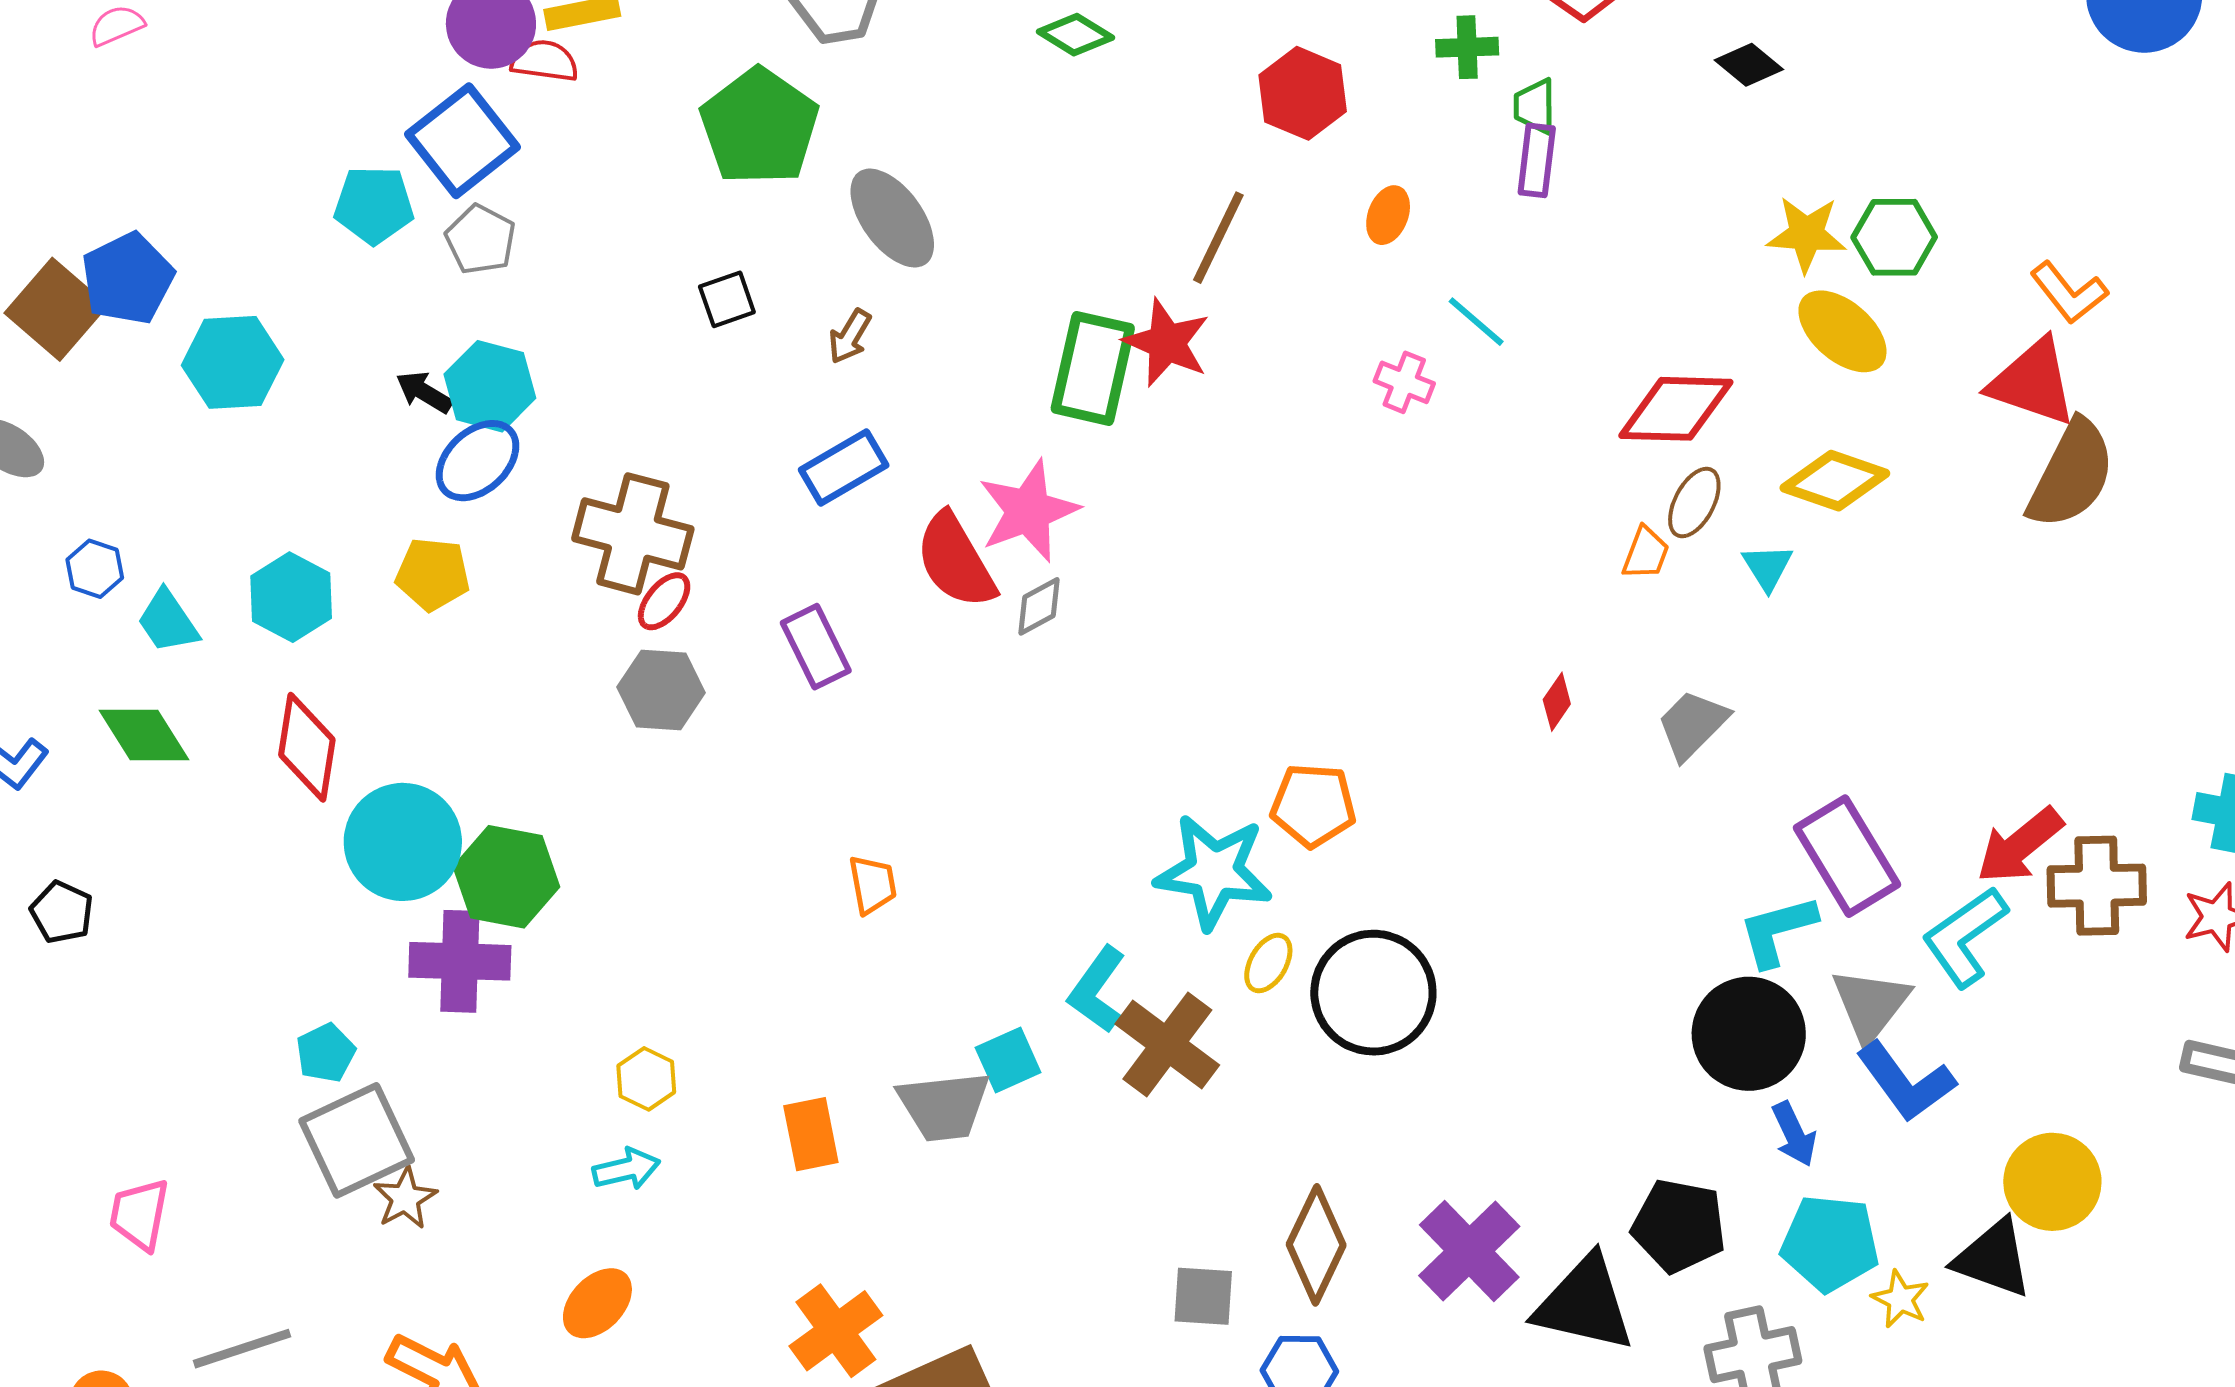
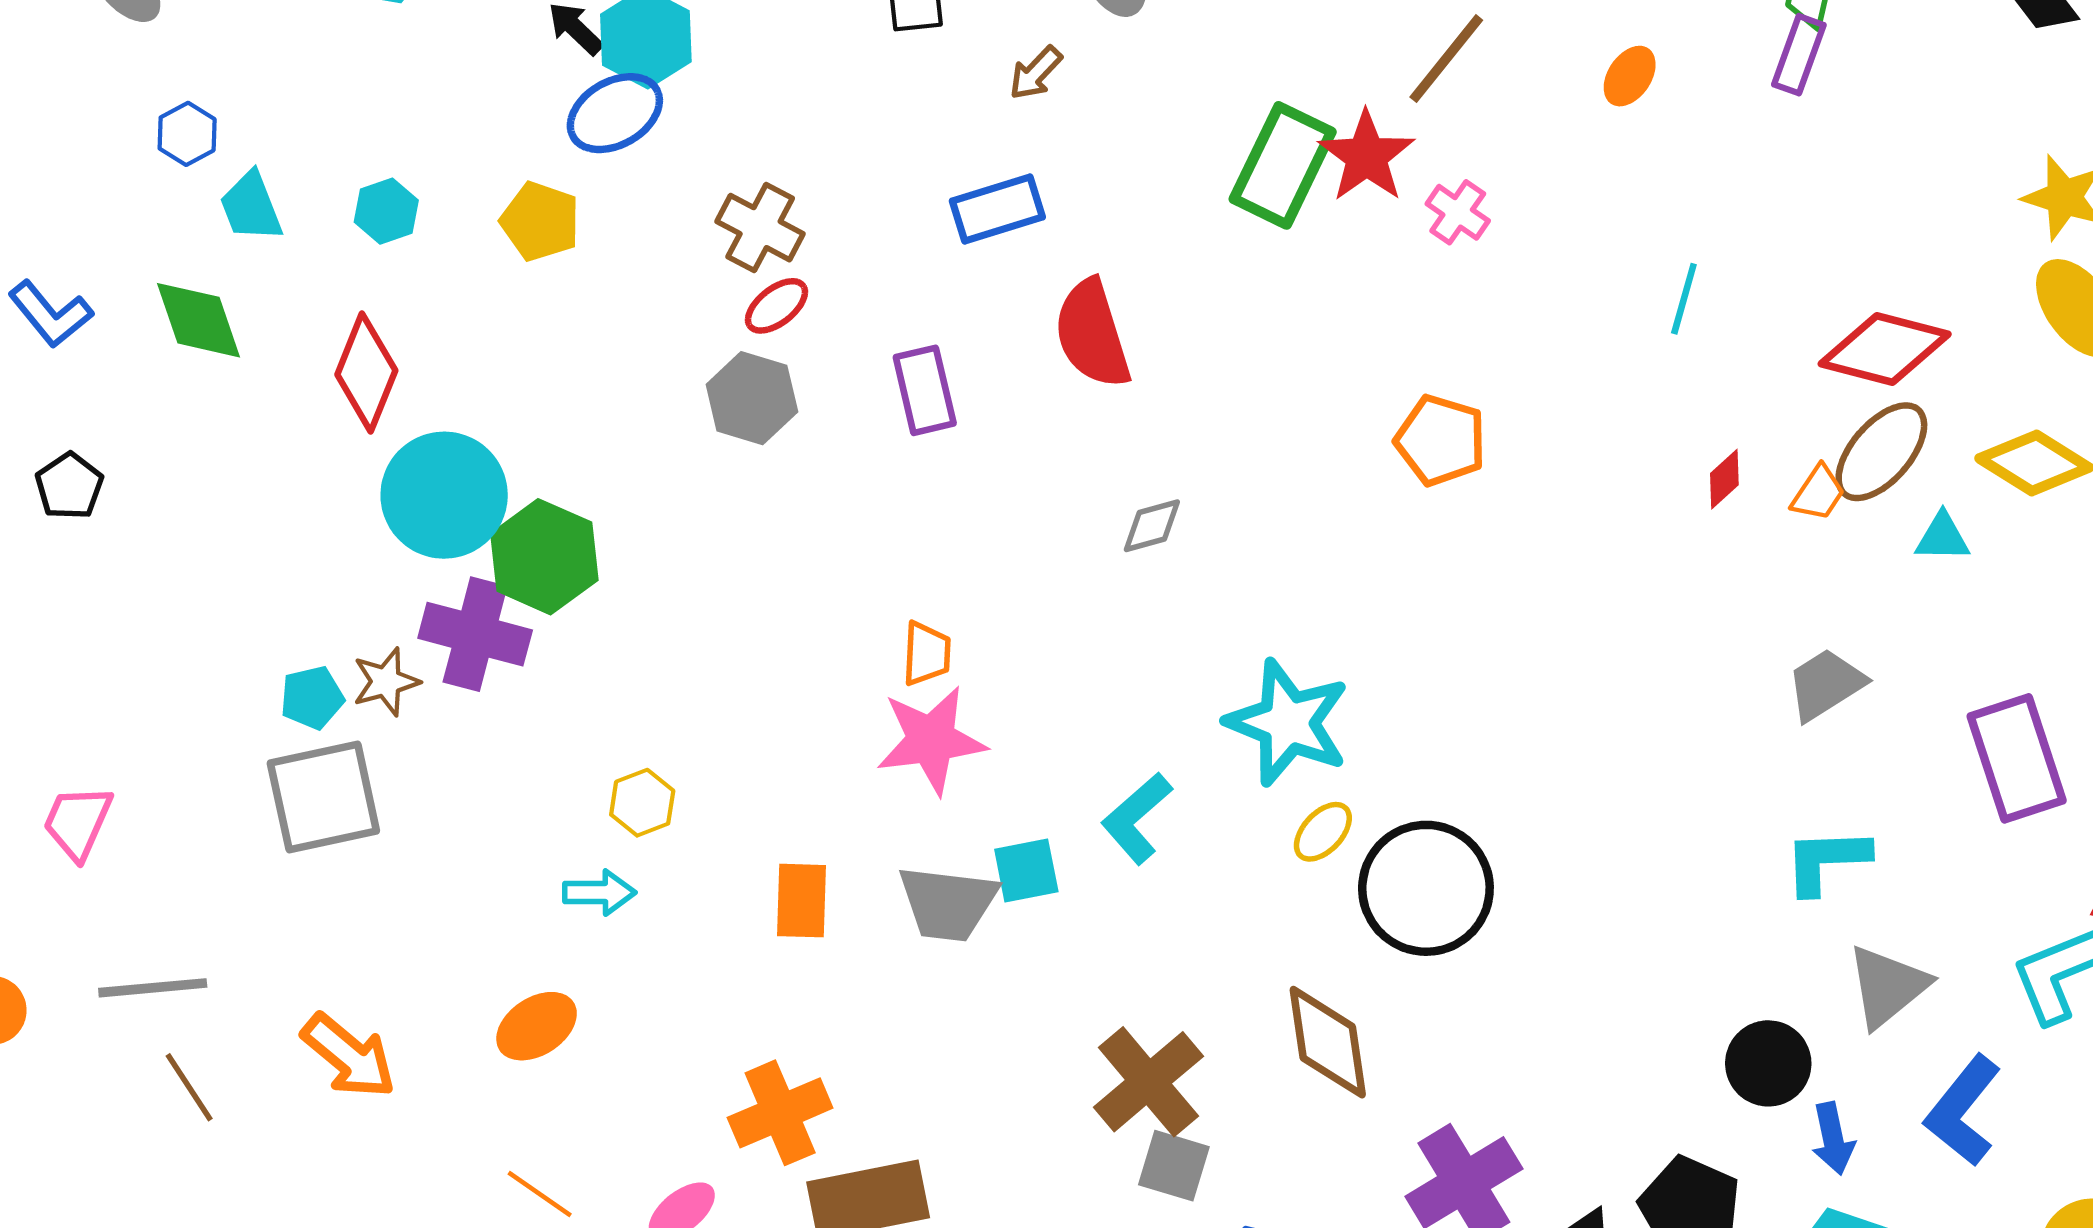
cyan line: (1476, 322) -> (1684, 299), moved, turned 52
pink cross: (1404, 382) -> (1458, 212), moved
brown ellipse: (1694, 503) -> (1881, 452), size x1.4
pink star: (1028, 511) -> (931, 740), moved
brown cross: (633, 534) -> (760, 228), size x0.7
cyan triangle: (1768, 567) -> (1943, 537), turned 50
cyan hexagon: (291, 597) -> (386, 211), size x0.7
gray diamond: (1039, 606) -> (1152, 526), moved
red diamond: (1557, 702) -> (1724, 479), moved
orange pentagon: (1313, 805) -> (1441, 440), moved
purple rectangle: (1847, 856) -> (2017, 758), moved
cyan L-shape: (1778, 931) -> (1826, 861), moved
gray triangle: (1871, 1005) -> (1888, 986), moved
black circle: (1749, 1034) -> (1768, 1063), moved, size x0.7
brown cross: (1167, 1045) -> (1148, 1082), moved
blue L-shape: (1906, 1082) -> (1963, 1111), turned 62
brown star: (405, 1198) -> (386, 682), moved
brown diamond: (1316, 1245) -> (1328, 1042), moved, turned -47

